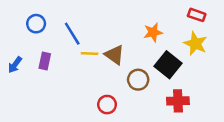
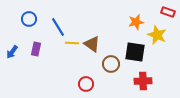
red rectangle: (197, 15) -> (168, 12), moved
orange star: (153, 32) -> (136, 22), moved
black square: (168, 65) -> (135, 52), turned -30

